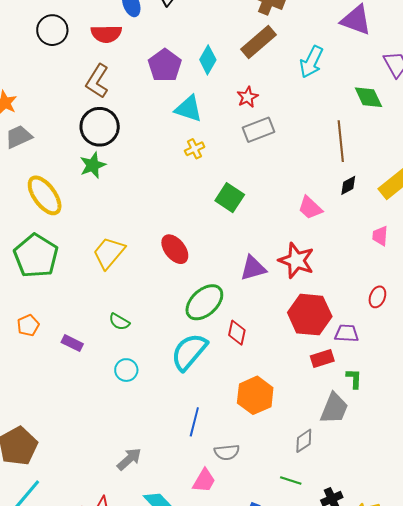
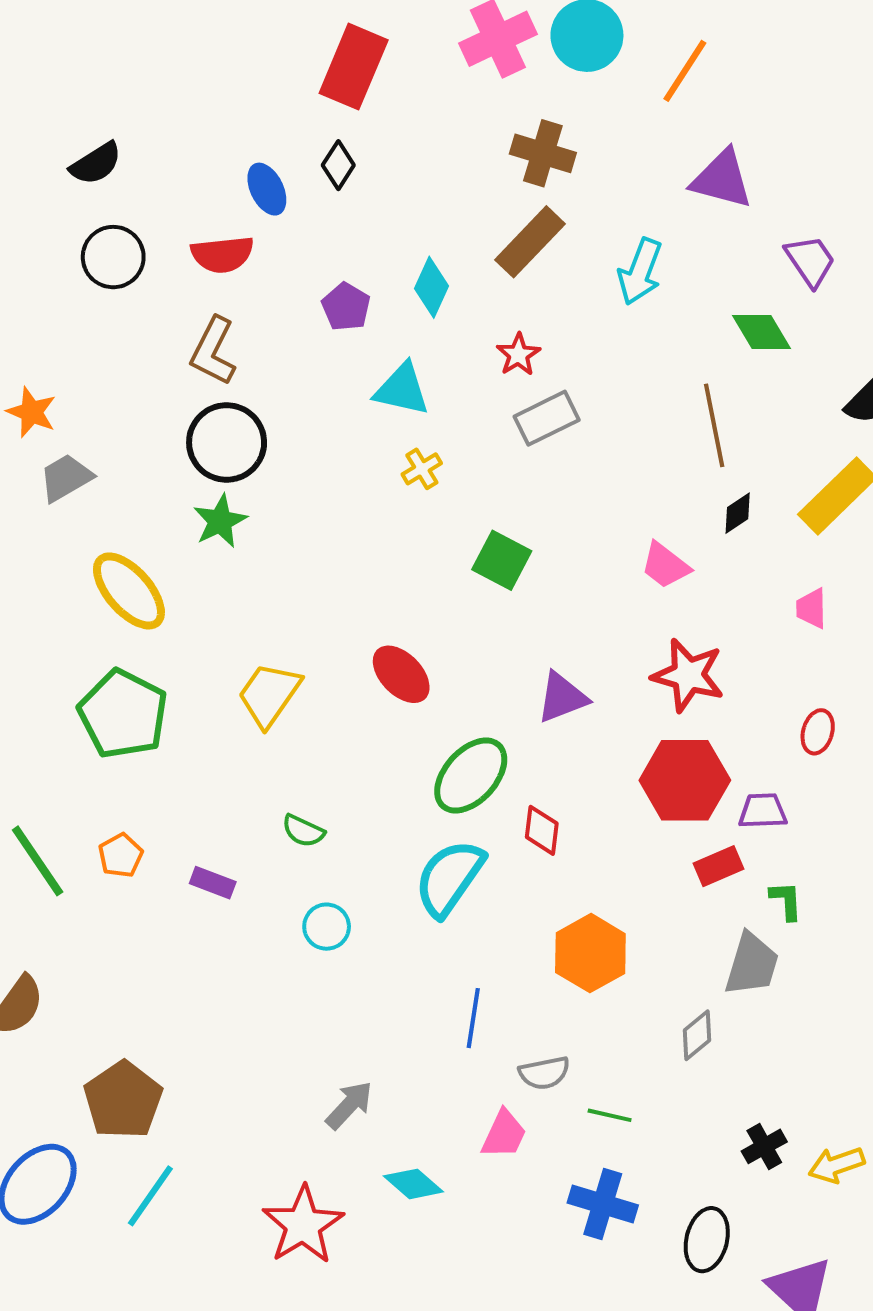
purple pentagon: (165, 65) -> (346, 307), size x0.7
red star: (296, 260) -> (688, 675), moved
green line: (291, 480) -> (610, 1115), moved

